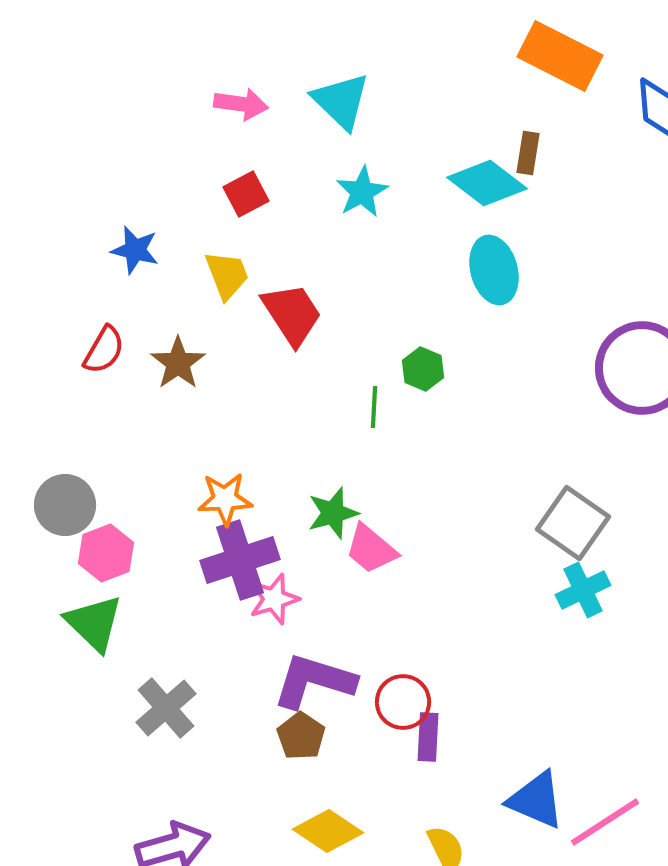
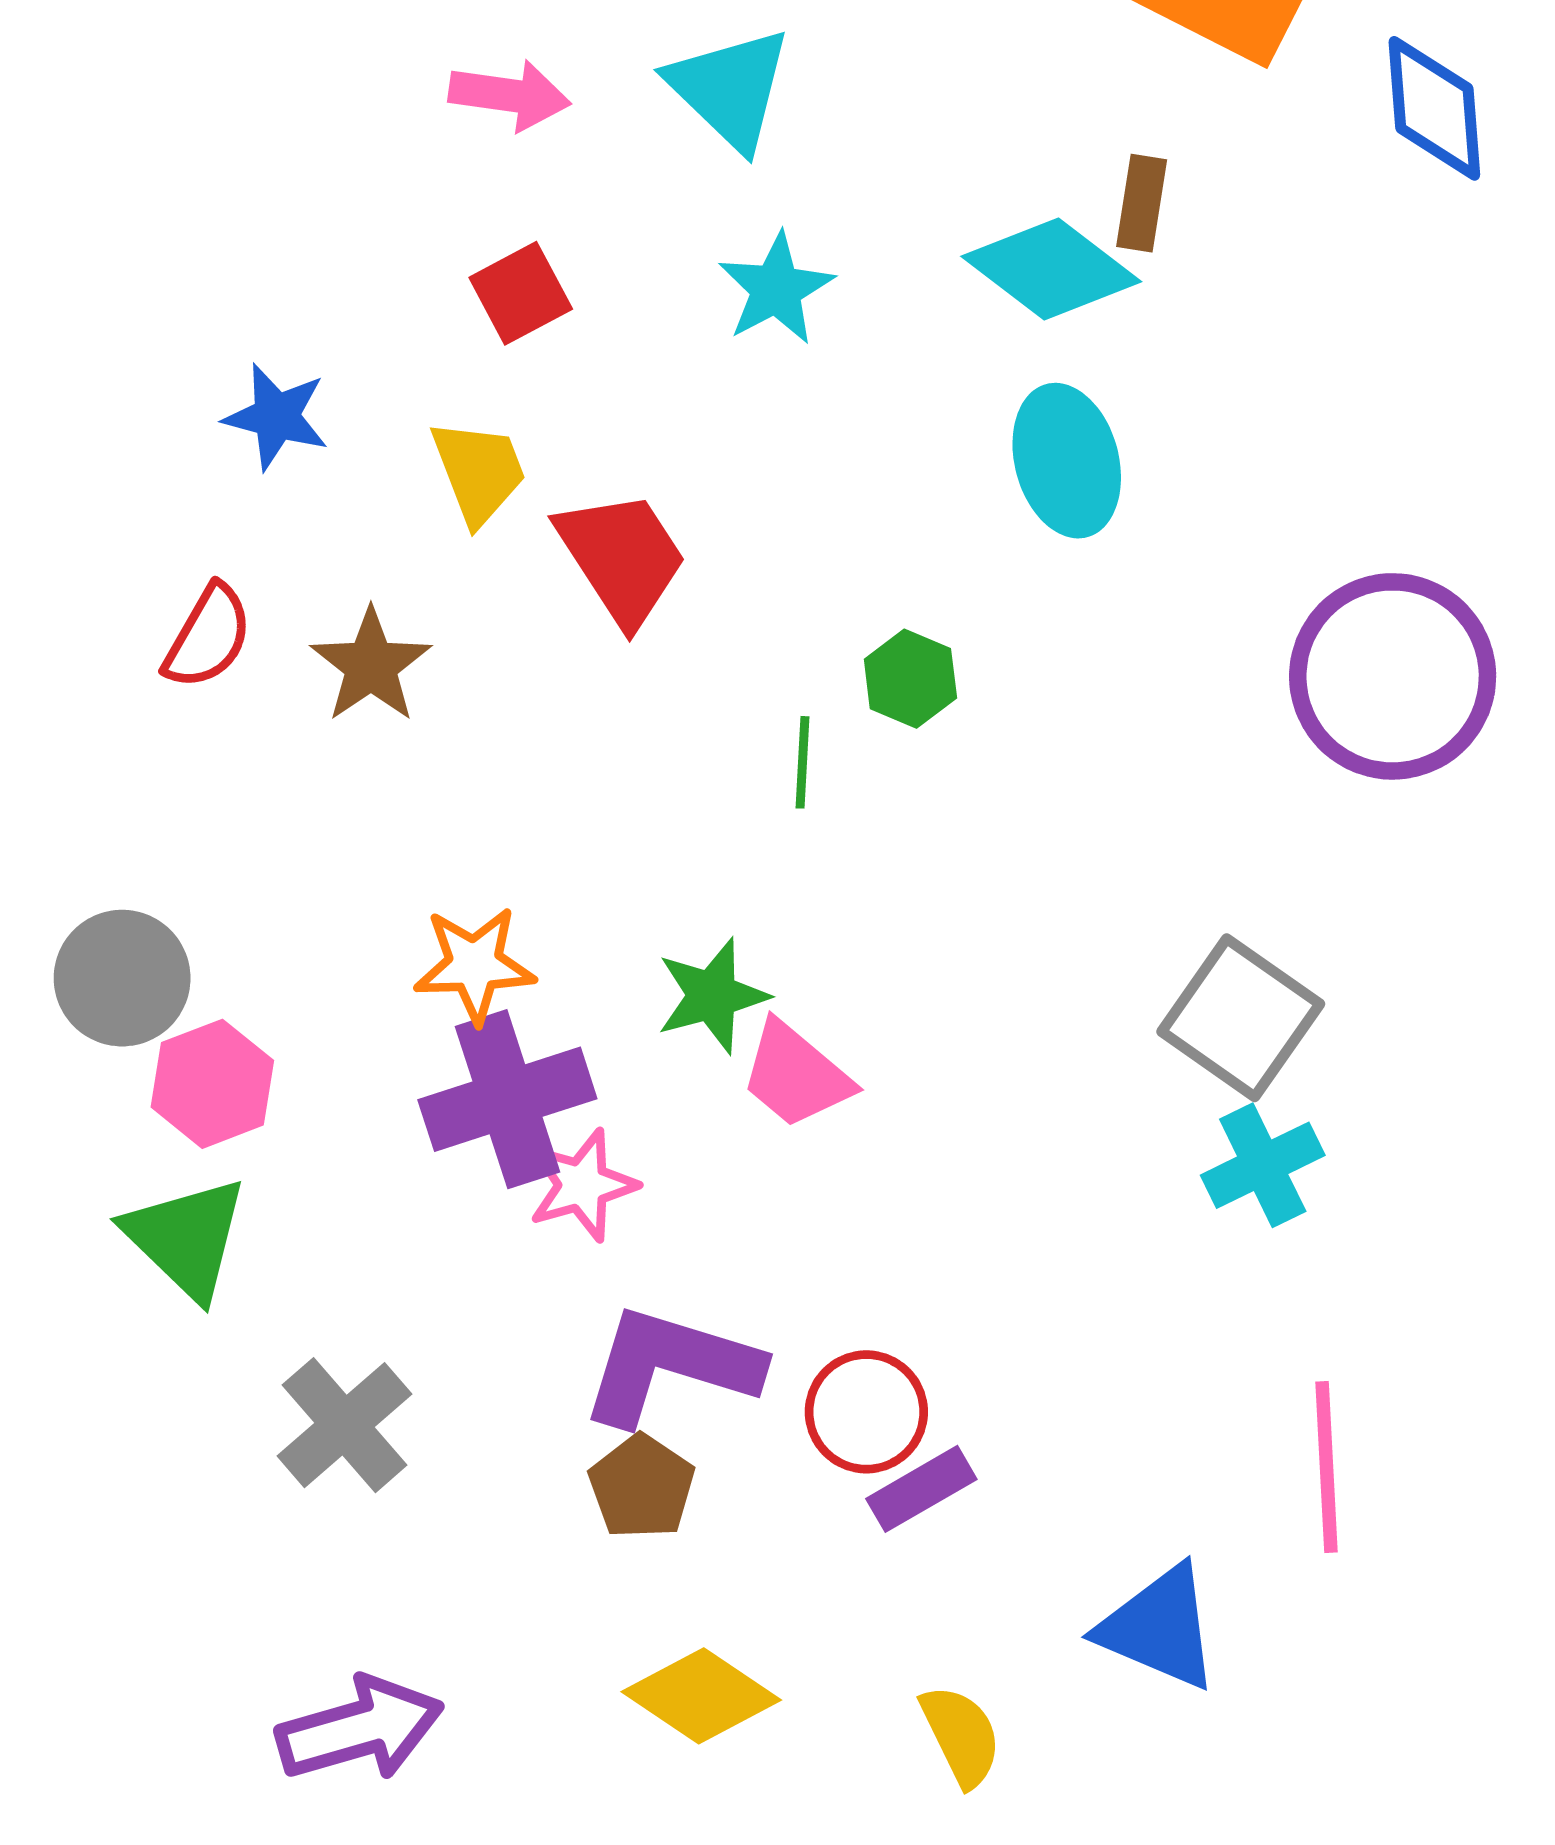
purple rectangle: (428, 737) -> (921, 1489), turned 57
pink line: (605, 822) -> (1327, 1467), moved, turned -60

